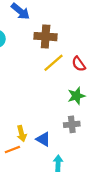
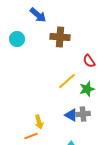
yellow line: (54, 63) -> (67, 81), moved
blue triangle: (43, 139) -> (71, 115), moved

